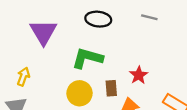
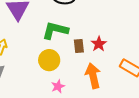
brown rectangle: (111, 88) -> (79, 46), moved

